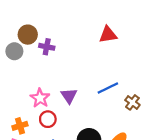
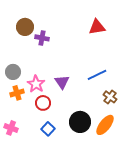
gray circle: (14, 51) -> (13, 72), moved
brown cross: (132, 102) -> (110, 97), moved
orange cross: (20, 126) -> (17, 93), moved

